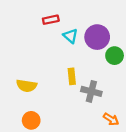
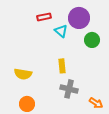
purple circle: (97, 37) -> (79, 18), moved
green circle: (115, 56) -> (92, 40), moved
gray cross: (91, 91) -> (69, 89), moved

